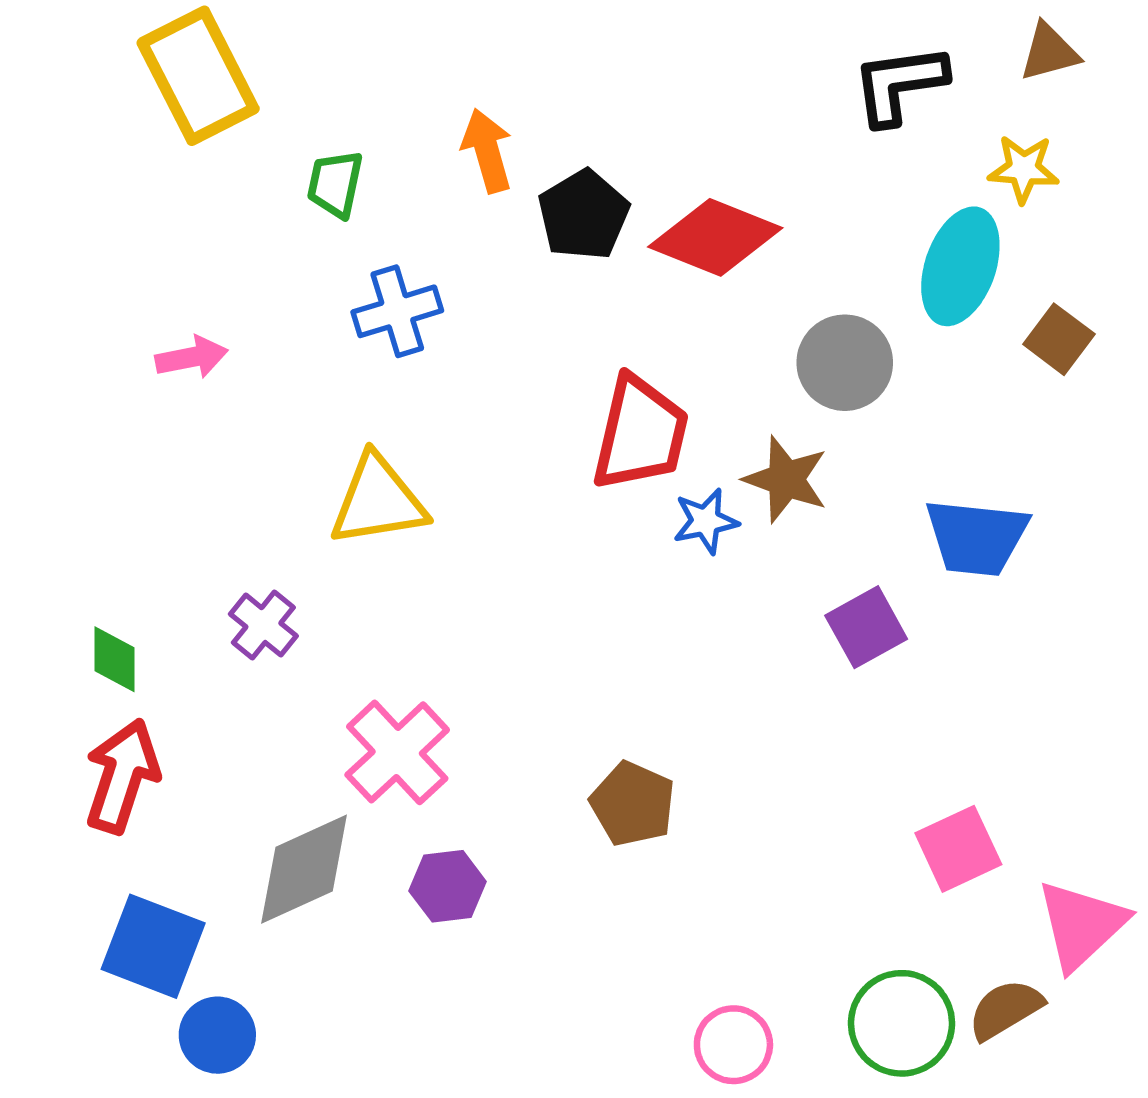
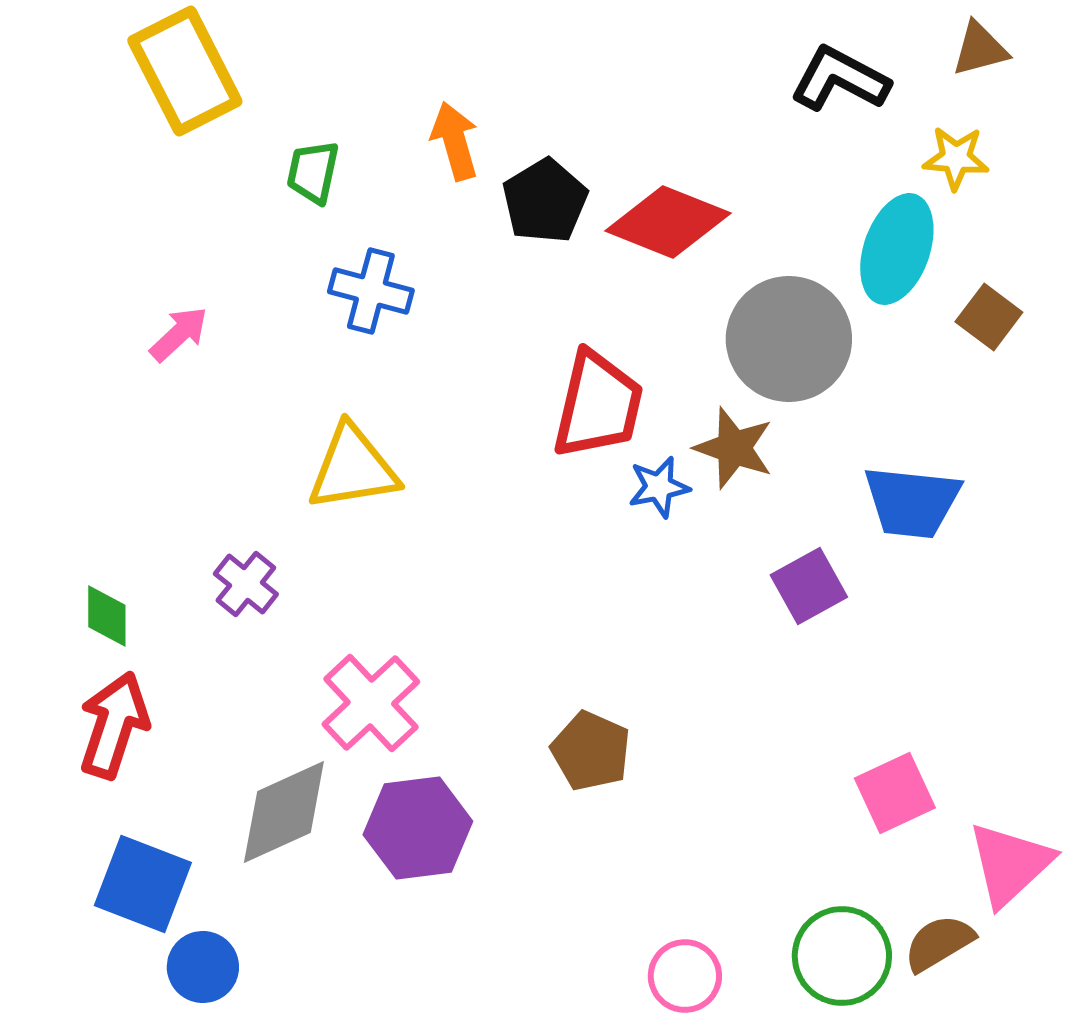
black L-shape: (899, 84) -> (840, 79), turned 36
blue cross: (397, 311) -> (371, 291), turned 32
pink arrow: (192, 357) -> (179, 334), turned -32
gray circle: (845, 363) -> (789, 339), size x1.4
purple hexagon: (448, 886) -> (418, 828), size x1.5

